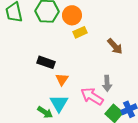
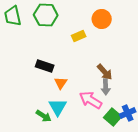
orange circle: (72, 15) -> (102, 19), moved
brown arrow: (115, 46) -> (105, 72), moved

